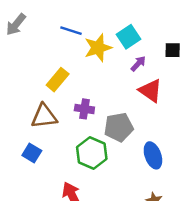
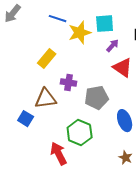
cyan square: (129, 37) -> (105, 24), turned 30
brown triangle: (44, 116) -> (46, 99), moved
green hexagon: (92, 153) -> (80, 133), moved

